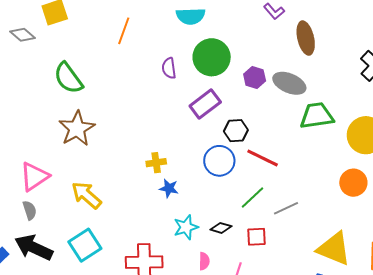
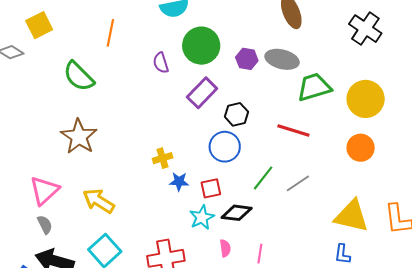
green semicircle: (68, 78) -> (79, 76), moved
red line: (263, 158) -> (293, 131), moved
black diamond: (221, 228) -> (237, 213), size x1.4
red square: (257, 237) -> (211, 188), moved

